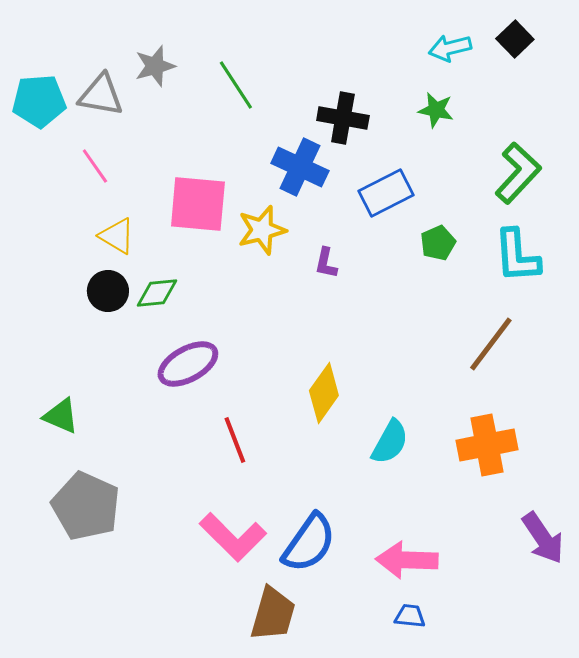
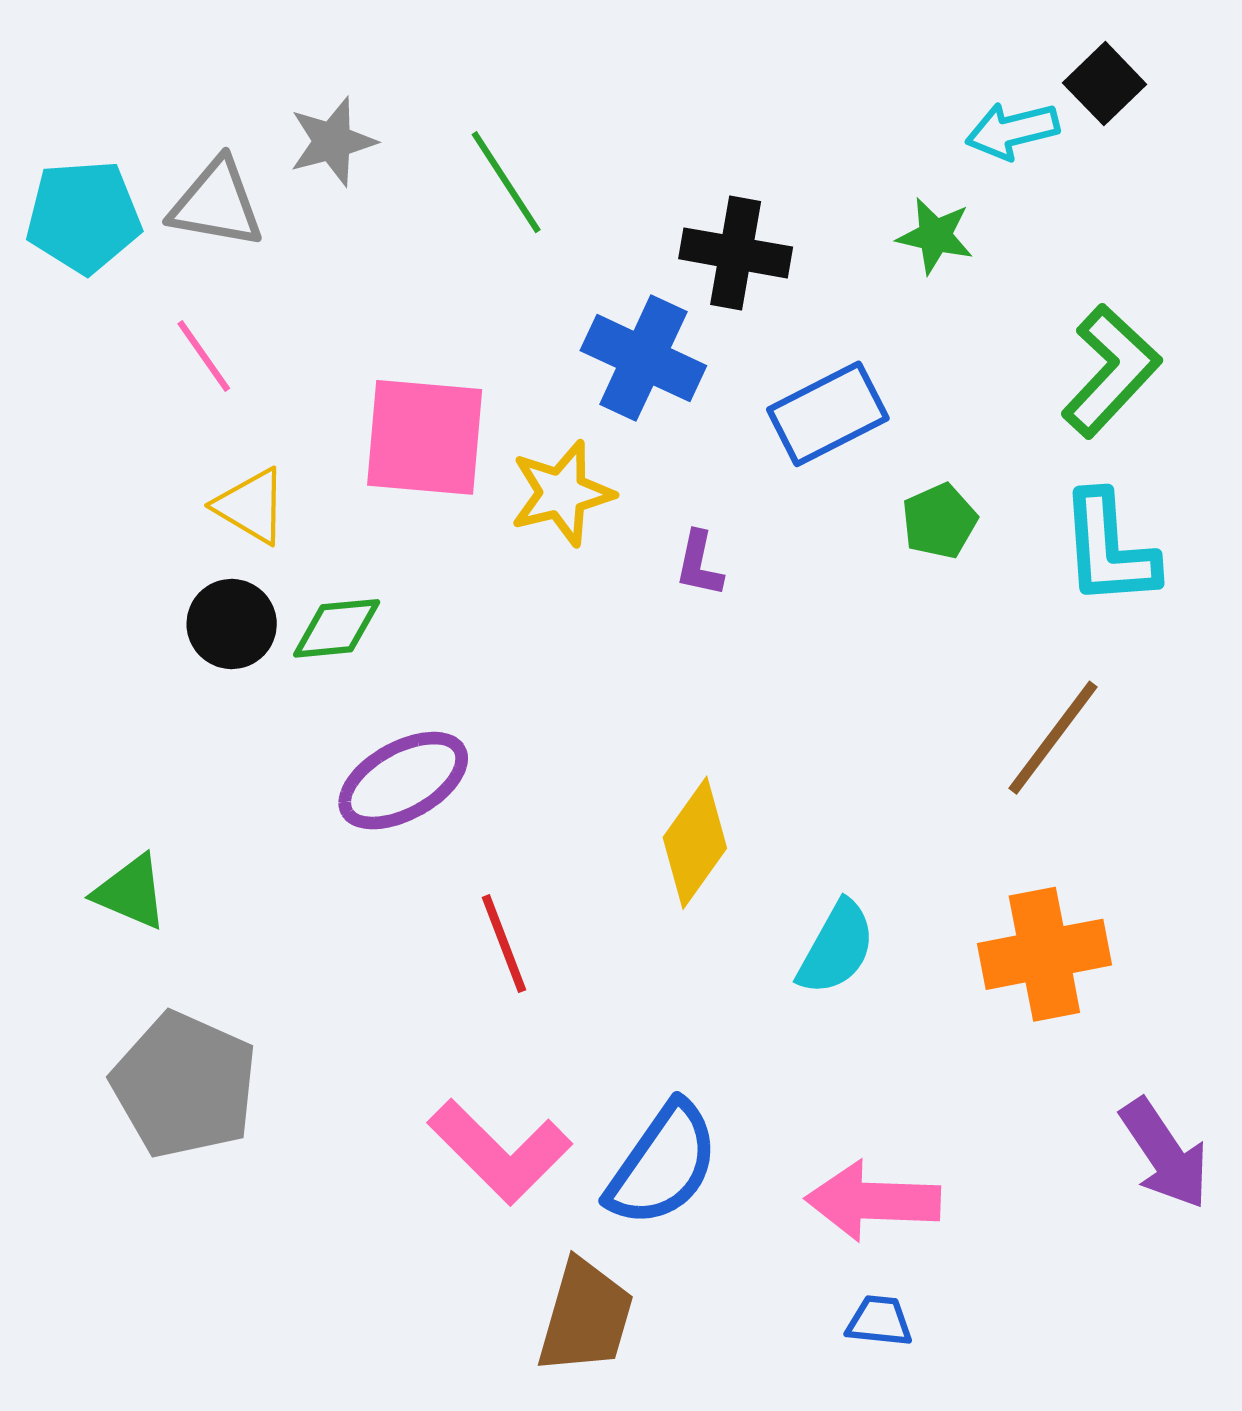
cyan arrow: (450, 48) -> (1012, 131), moved

